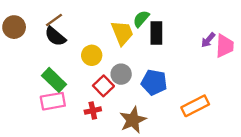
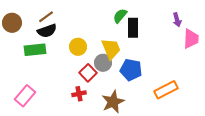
yellow trapezoid: (122, 33) -> (111, 49), moved
black semicircle: (55, 36) -> (47, 31), turned -60
purple arrow: (208, 40) -> (177, 20), moved, turned -56
green rectangle: (54, 80) -> (35, 50), moved, turned -50
pink rectangle: (53, 101) -> (25, 96), moved, turned -40

